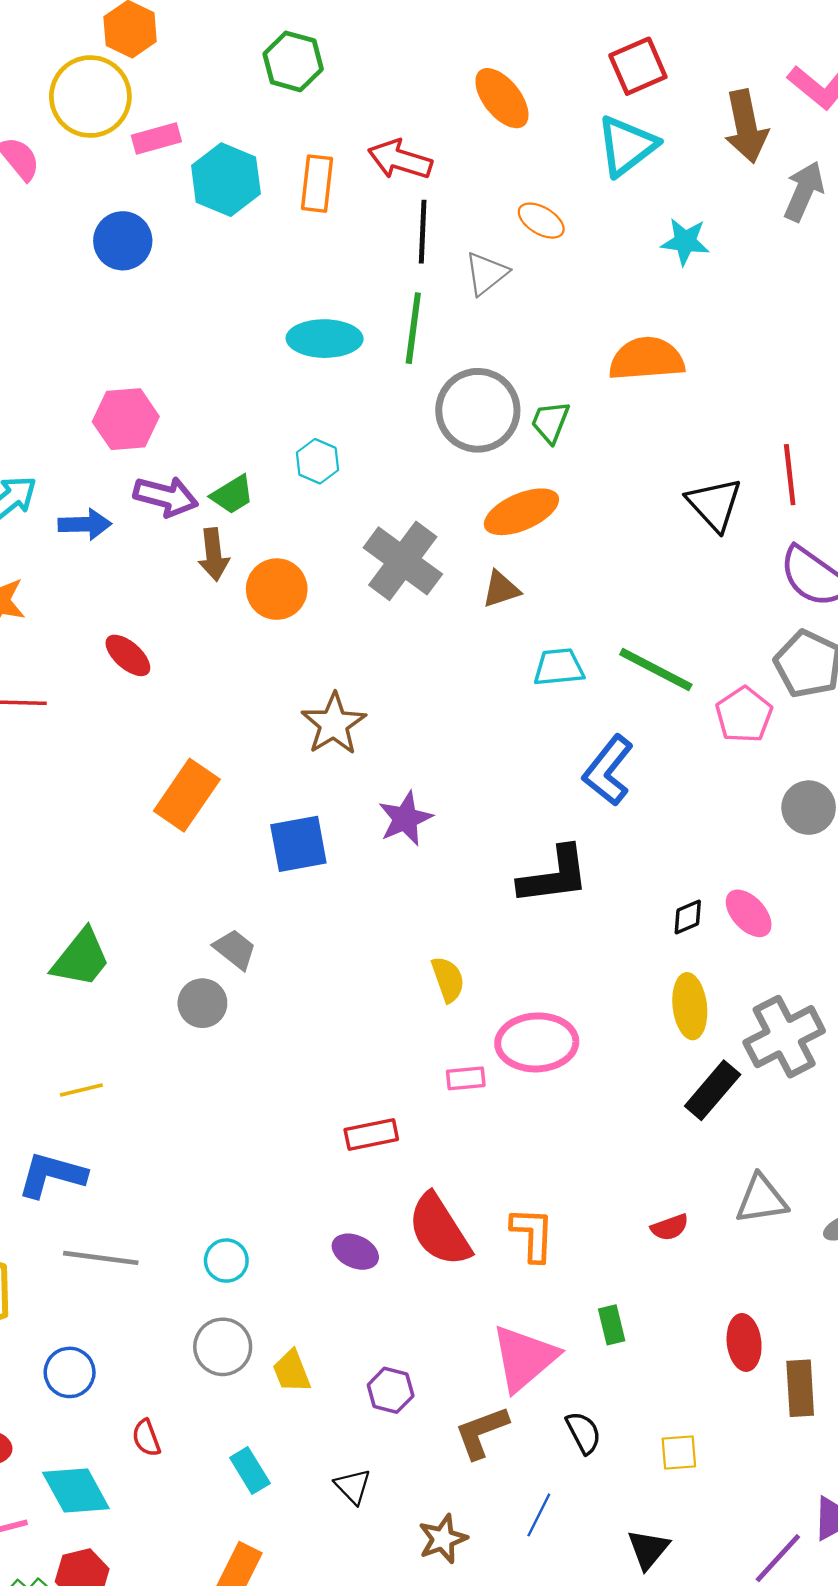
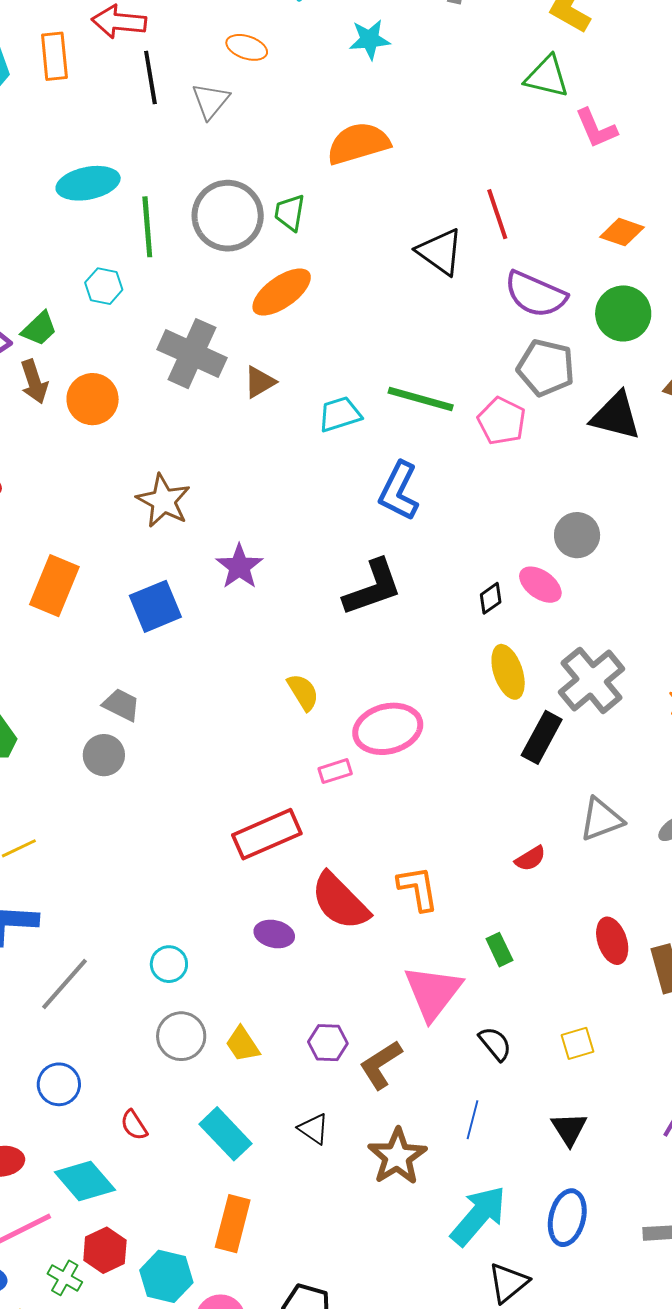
green line: (413, 328) -> (147, 227), moved
brown triangle: (501, 589) -> (260, 382), moved
gray circle: (809, 808) -> (577, 535), moved
red rectangle: (371, 1135) -> (267, 834), size x1.5
gray line: (101, 1258) -> (65, 984), turned -44
brown L-shape: (481, 1432) -> (381, 1065), moved
cyan rectangle: (250, 1470) -> (226, 1134), size x1.4
brown star: (443, 1539) -> (397, 1156), size x1.4

